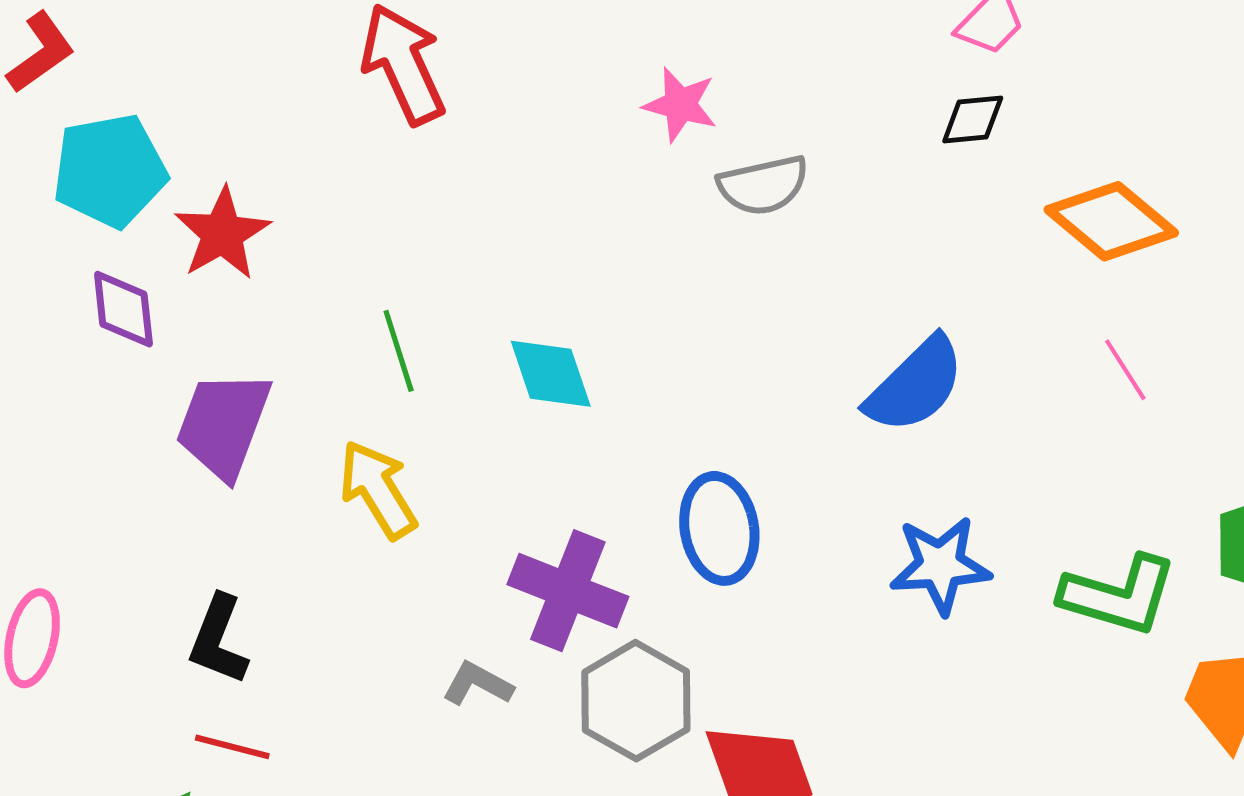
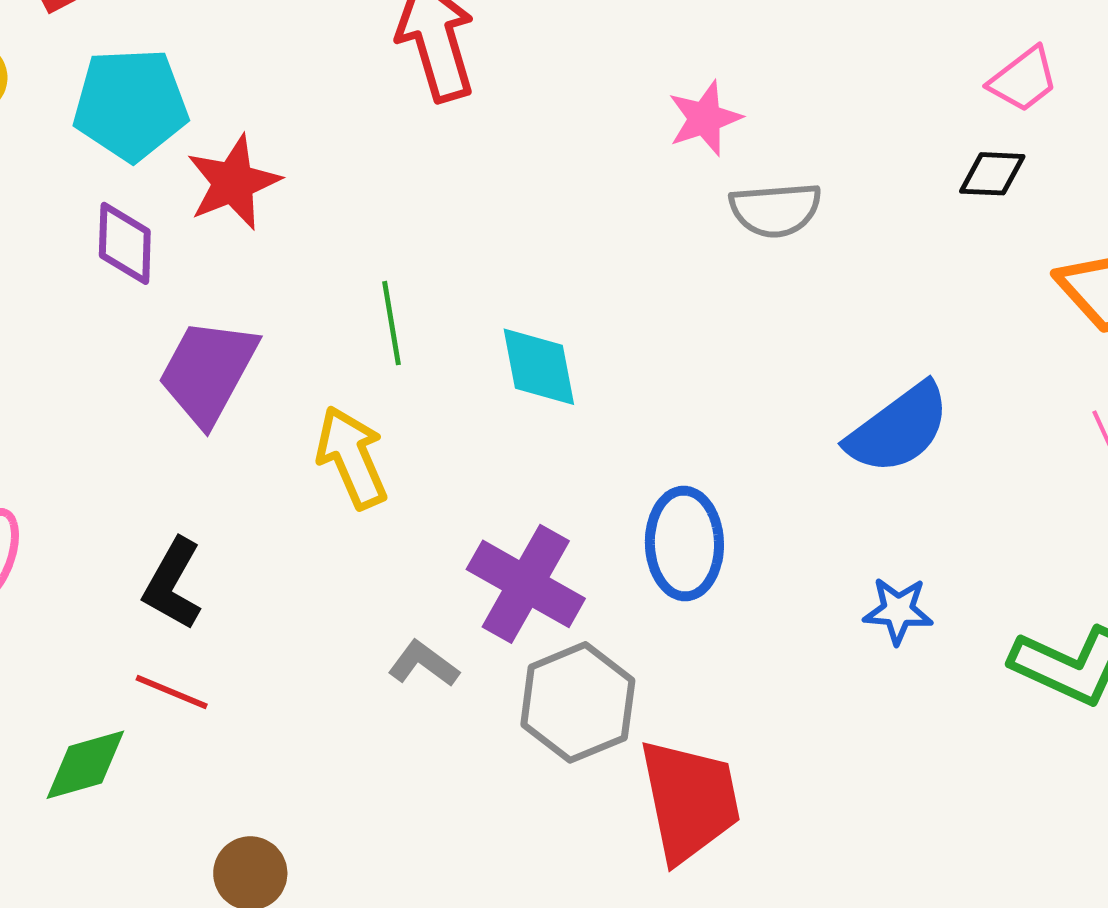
pink star: (680, 105) -> (705, 118), turned 30
blue star: (940, 565) -> (898, 611), size x0.7

